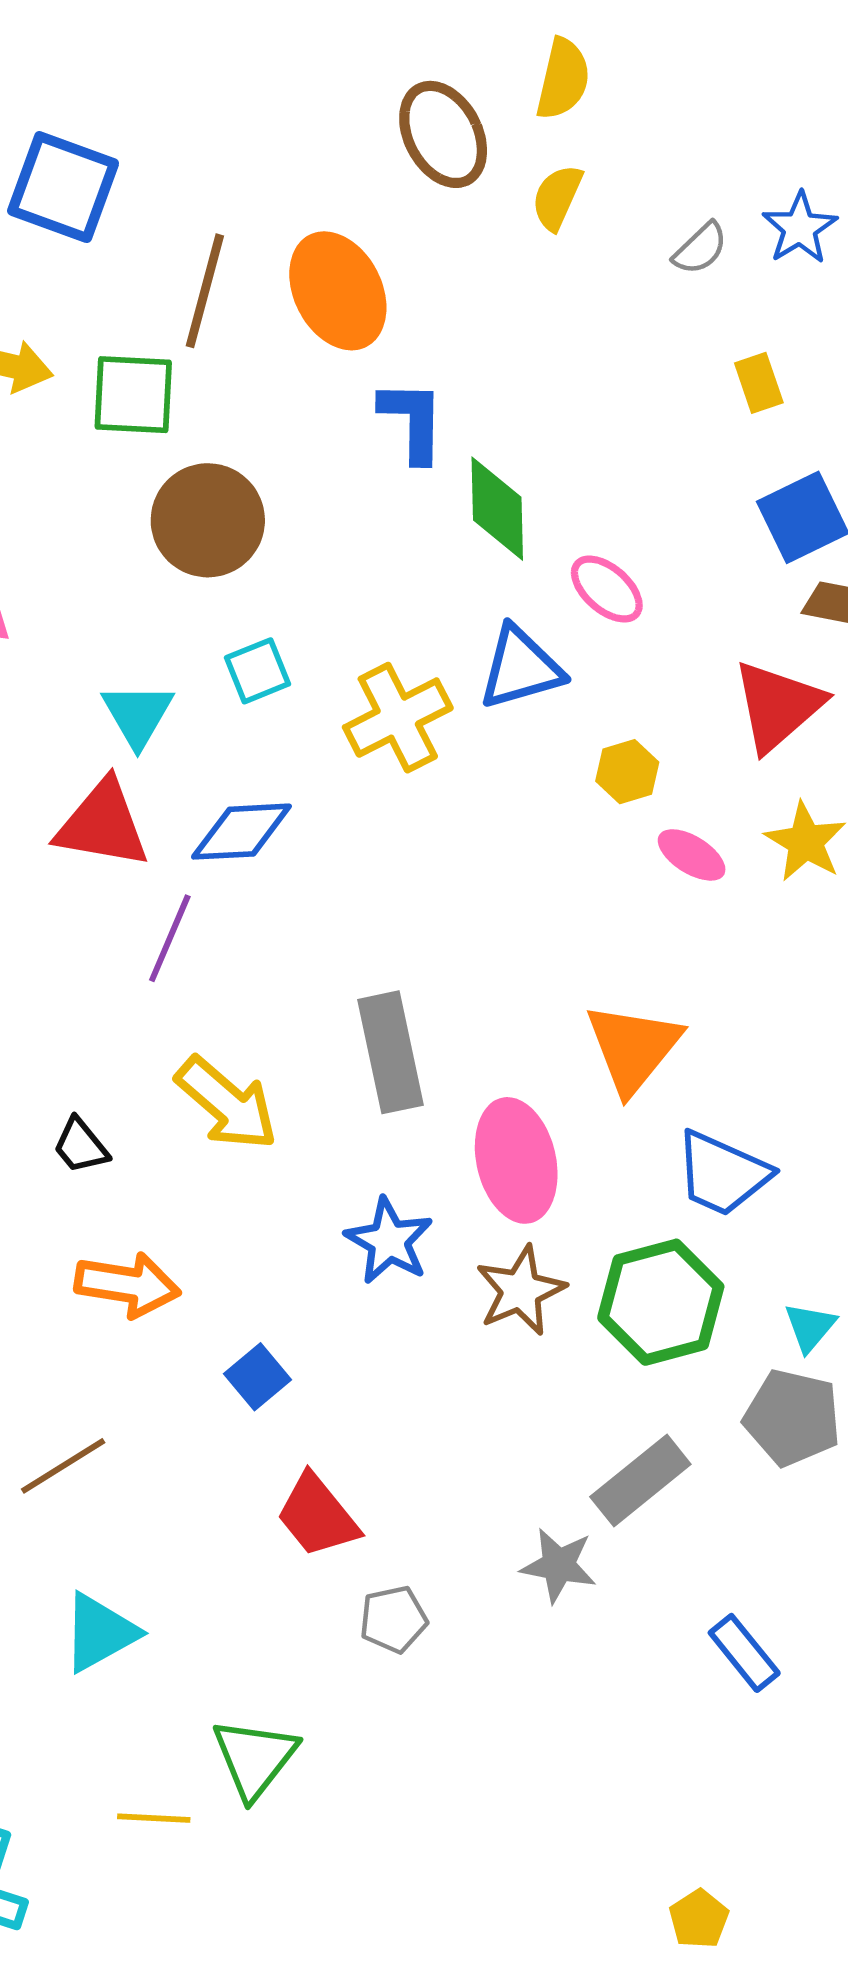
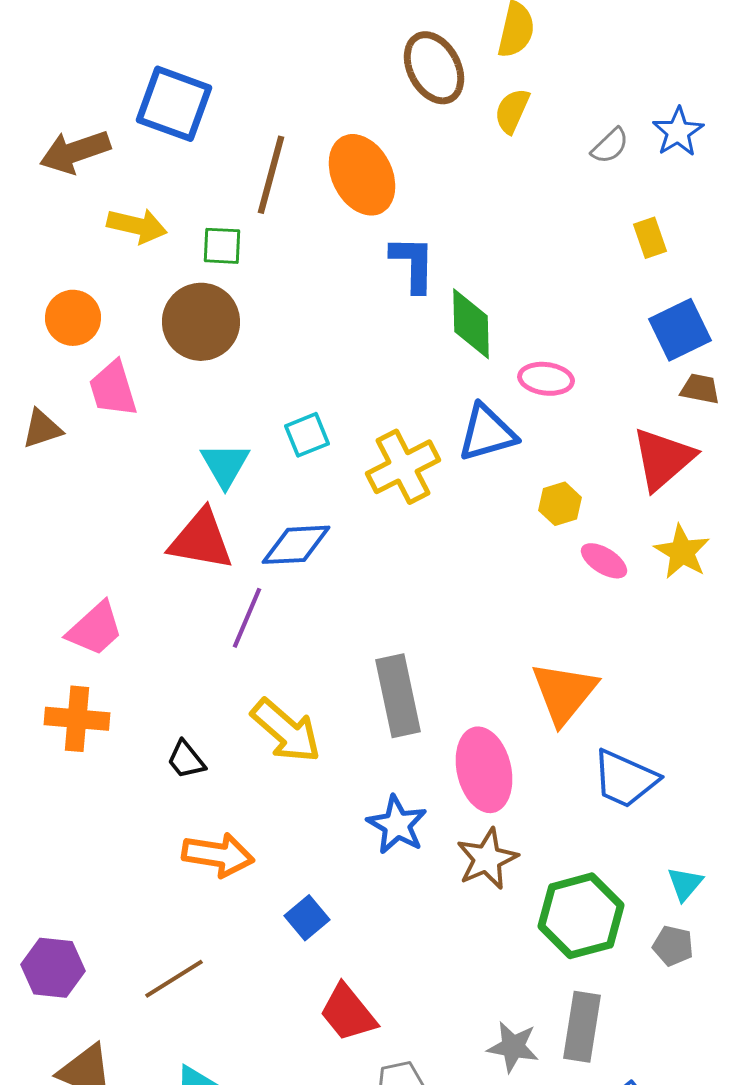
green square: (133, 395) -> (222, 246), size x0.7
brown circle: (208, 520) -> (201, 322), moved
pink ellipse: (607, 589) -> (546, 379), turned -34
green hexagon: (661, 1302) -> (581, 916), moved
gray pentagon: (792, 1418) -> (673, 946), size x0.6
gray rectangle: (640, 1480) -> (582, 1027), moved, turned -42

